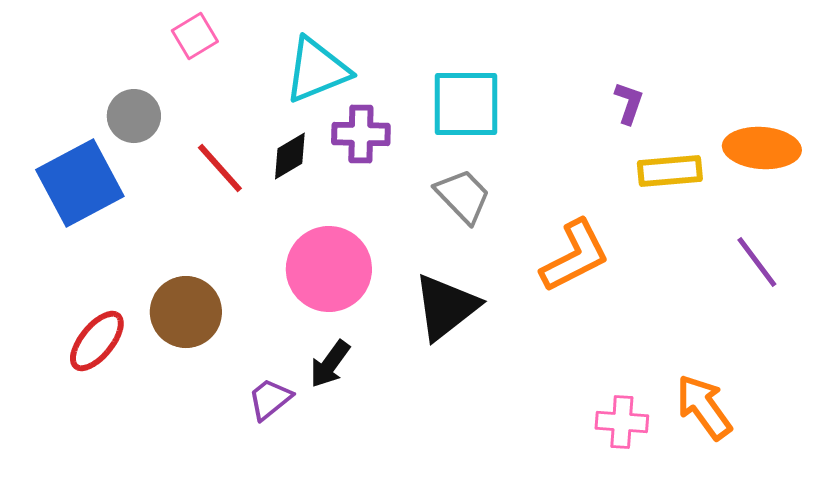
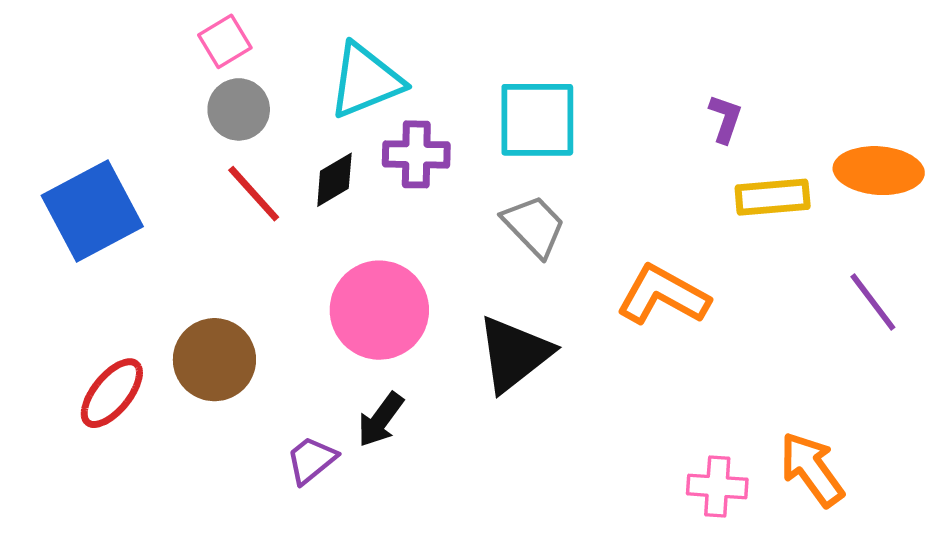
gray circle: (134, 116) -> (239, 109), moved
orange L-shape: (575, 256) -> (663, 295), turned -124

